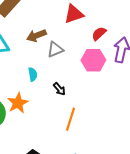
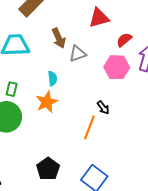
brown arrow: (36, 35) -> (59, 38), turned -96
black arrow: (59, 89) -> (103, 107), moved
orange star: (18, 103) -> (47, 102), moved

